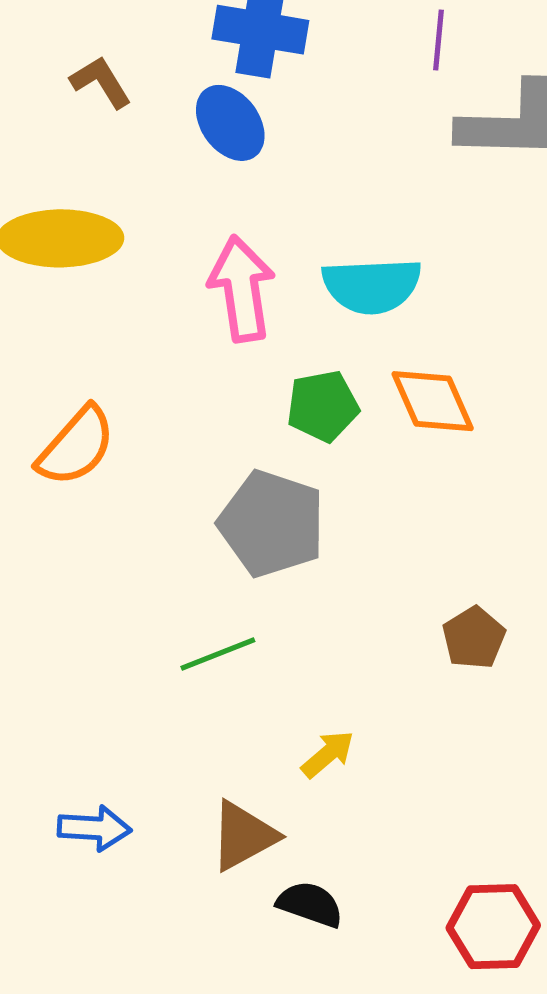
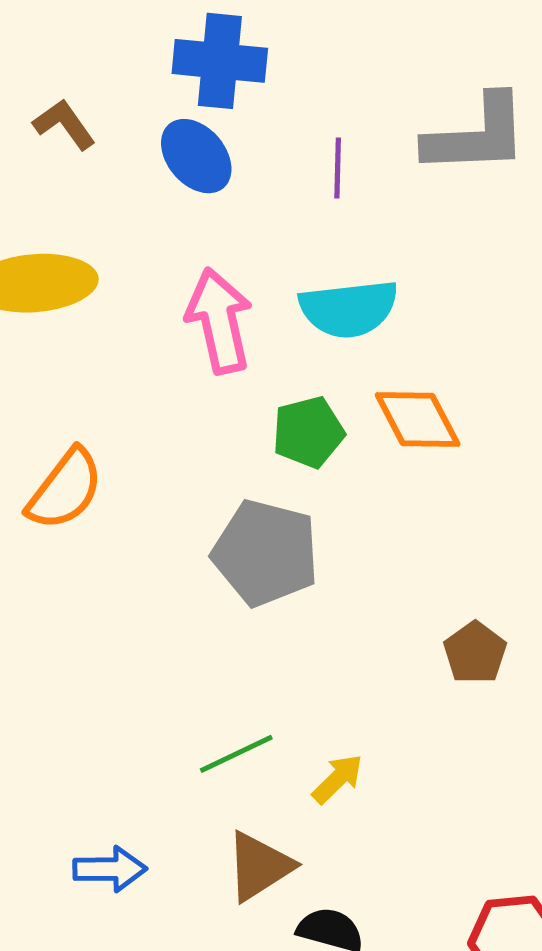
purple line: (439, 40) -> (338, 168), moved
green line: (218, 654) -> (236, 754), moved

